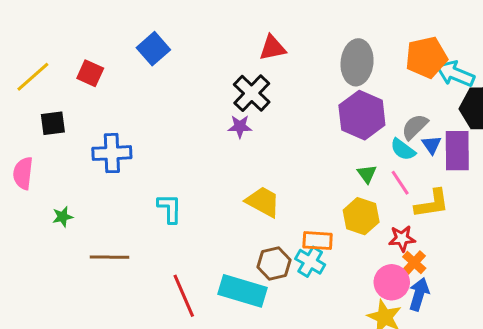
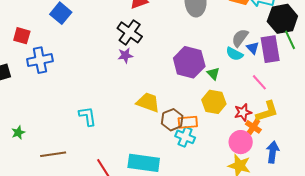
purple hexagon: (362, 115) -> (189, 62), moved
blue cross: (112, 153) -> (40, 60), moved
pink line: (400, 183) -> (259, 82), moved
yellow L-shape: (432, 204) -> (267, 111), moved
brown hexagon: (274, 263) -> (172, 120), moved
blue arrow: (419, 294) -> (273, 152), moved

